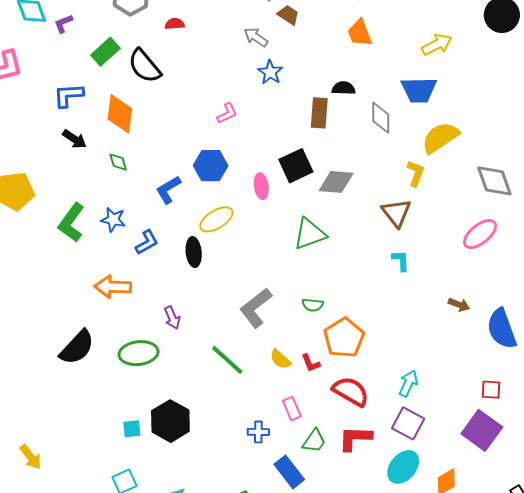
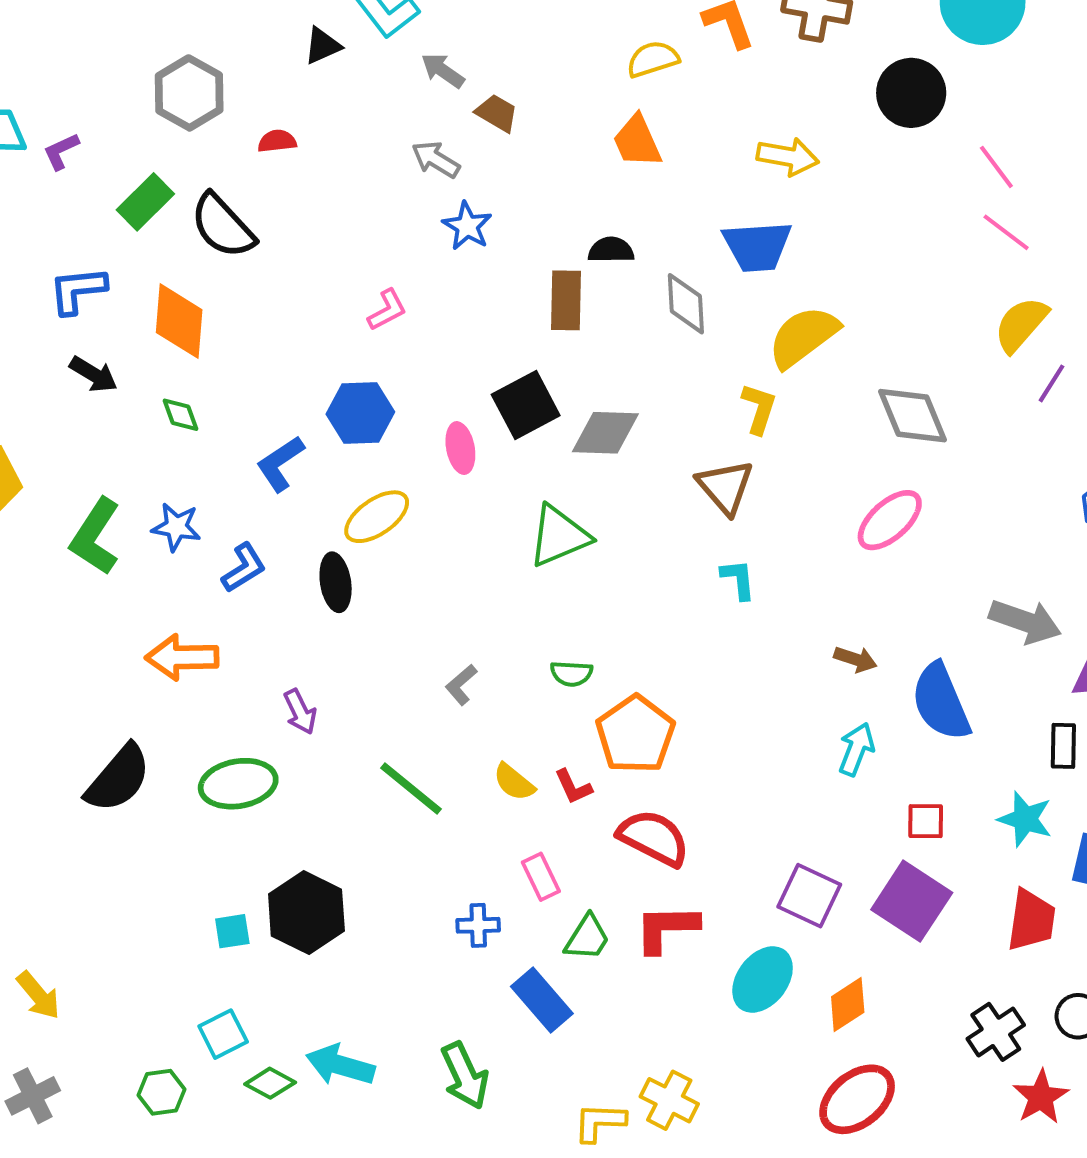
yellow arrow: (437, 45) -> (788, 157), turned 40
gray L-shape: (256, 308) -> (461, 685), size x0.5
cyan arrow: (408, 383) -> (856, 749), moved
purple square: (408, 423) -> (809, 896), moved

